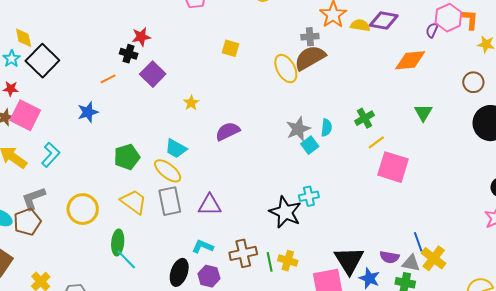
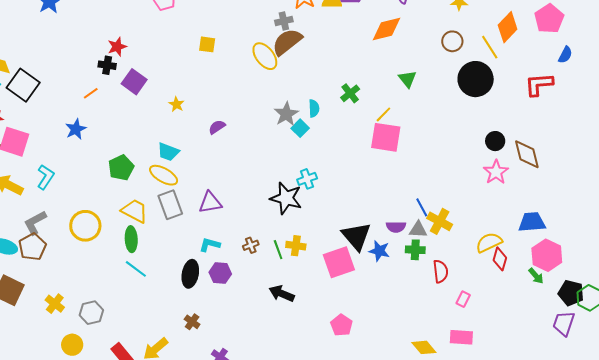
purple semicircle: (228, 131) -> (217, 127), size x0.7
yellow line: (376, 142) -> (383, 114), moved
green ellipse: (118, 242) -> (131, 239), moved
brown cross: (243, 253) -> (251, 245), size x0.6

